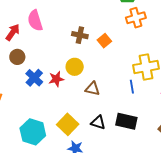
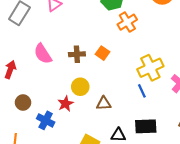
pink semicircle: (35, 21) -> (43, 54), moved
brown circle: (17, 57) -> (23, 103), moved
blue cross: (34, 78) -> (46, 120), moved

